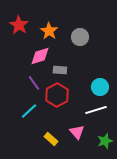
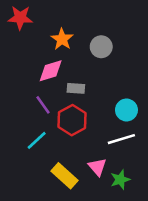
red star: (19, 25) -> (20, 18), moved, turned -30
yellow rectangle: (51, 139) -> (65, 176), size x1.5
green star: (105, 141) -> (120, 180), moved

